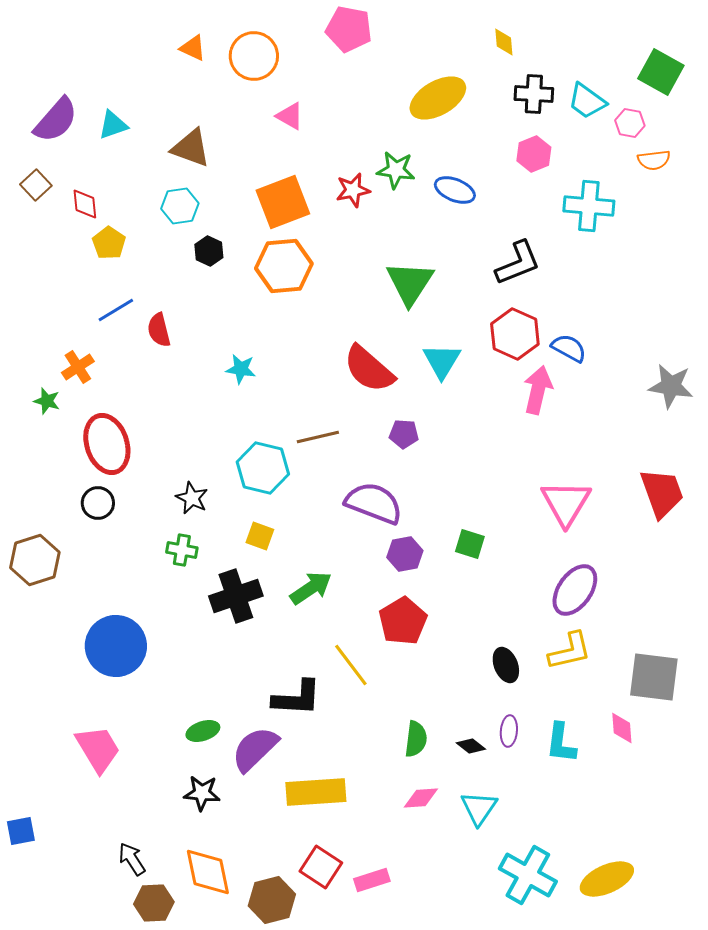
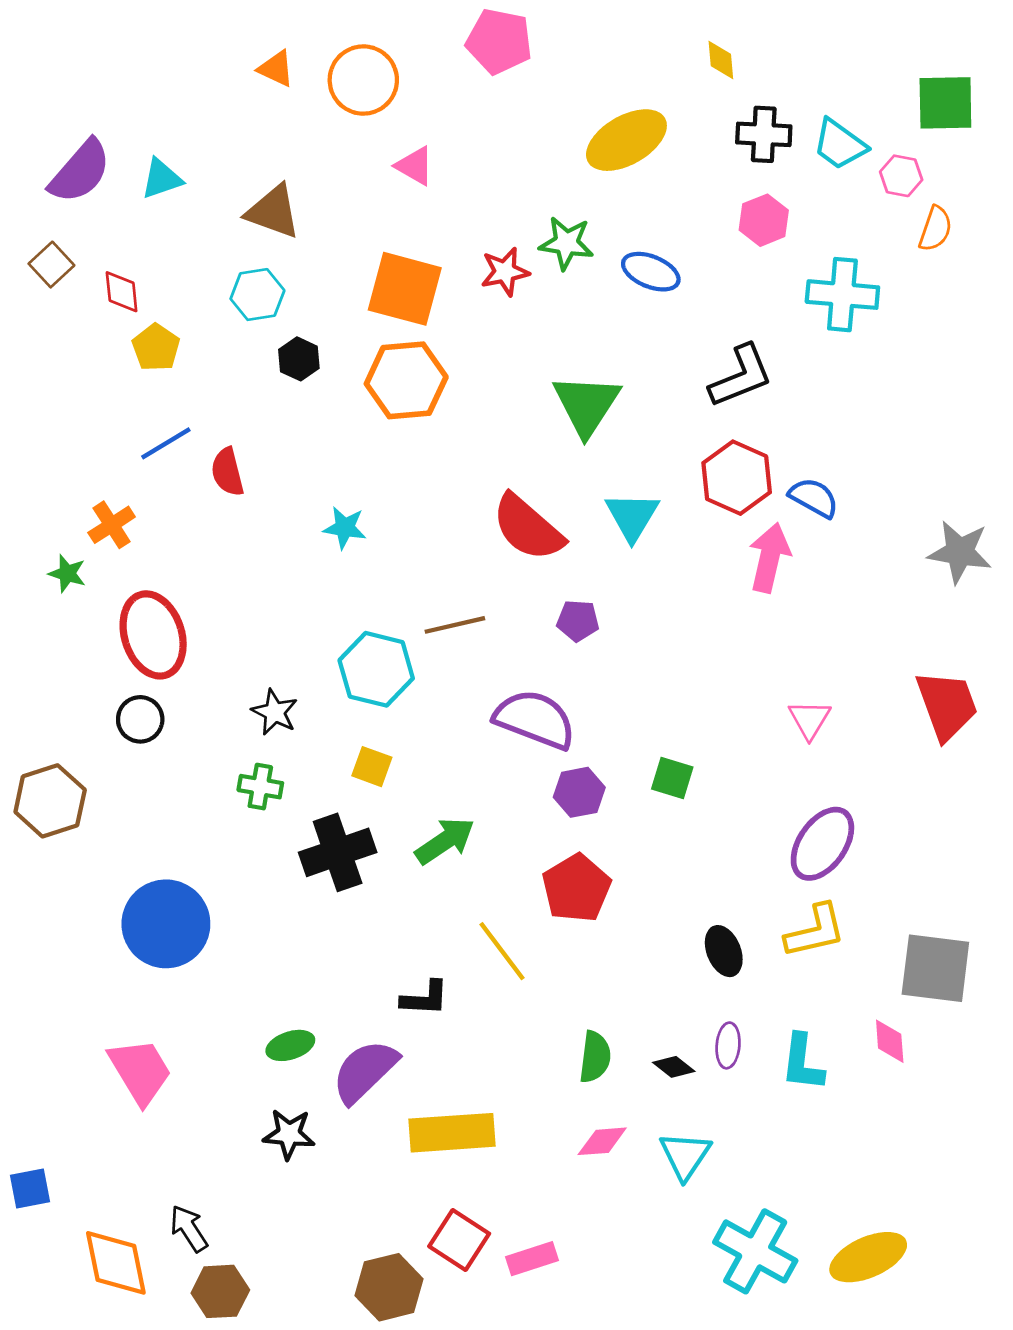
green square: (661, 72) -> (945, 103), turned -30
orange semicircle: (654, 160) -> (935, 229), turned -64
orange square: (283, 202) -> (405, 289), turned 36
pink triangle: (566, 503) -> (810, 719), size x0.6
black L-shape: (297, 698) -> (425, 998), size x0.7
orange diamond: (208, 872) -> (116, 1263), moved

